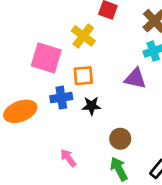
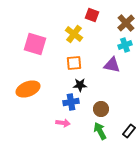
pink square: (46, 58) -> (35, 44), moved
blue cross: (61, 98) -> (71, 102), moved
pink arrow: (68, 158) -> (63, 123), turned 136

